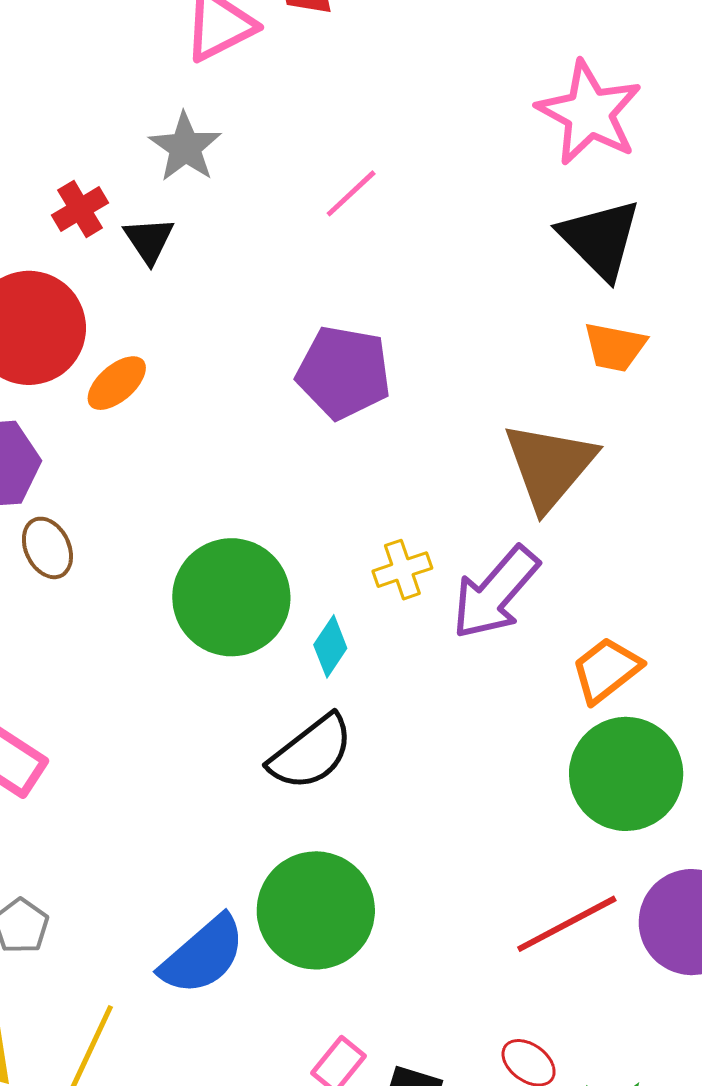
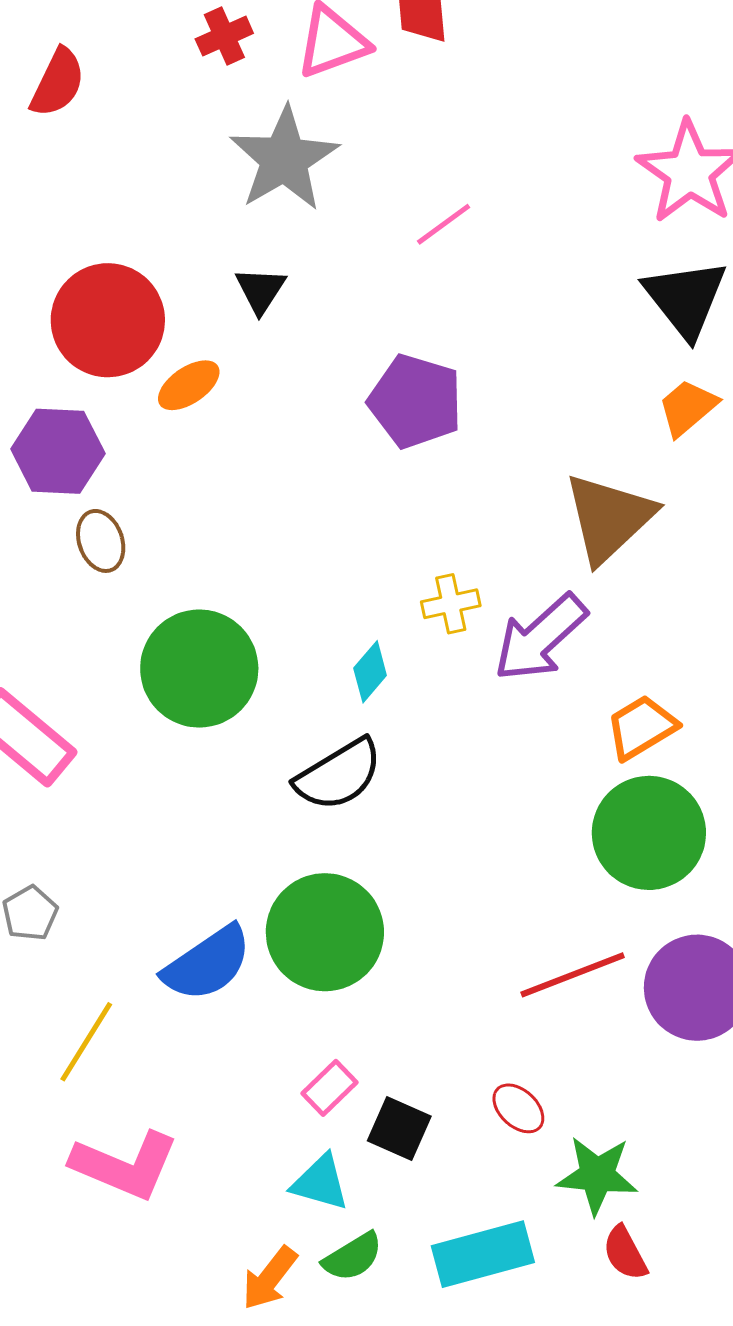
gray star: (185, 147) -> (284, 159), size x1.5
red cross: (80, 209) -> (224, 36), moved
black triangle: (149, 240) -> (260, 290), moved
orange trapezoid: (615, 347) -> (688, 407), turned 122
green circle: (231, 597) -> (199, 669), moved

